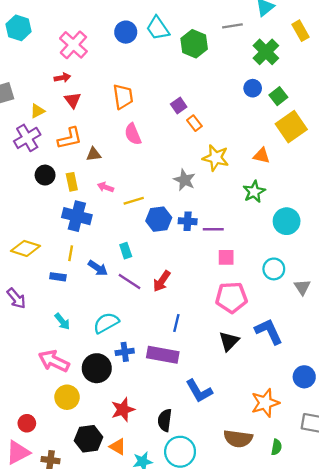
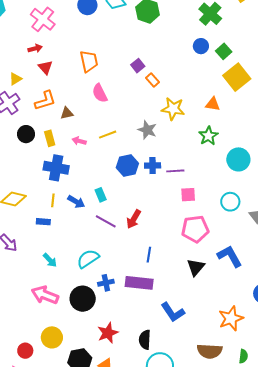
yellow line: (134, 201) -> (108, 135), moved
blue arrow: (98, 268) -> (76, 202), moved
yellow circle: (67, 397) -> (52, 337), moved

